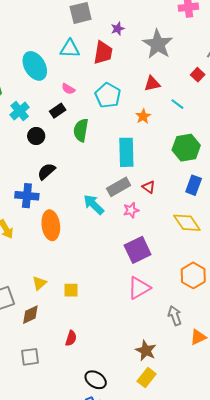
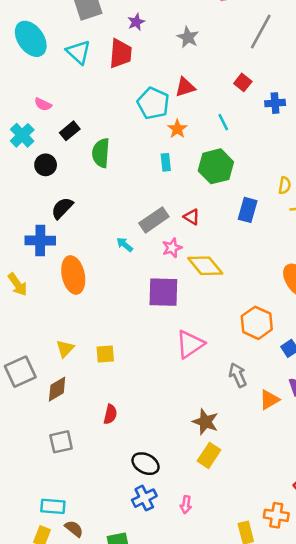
gray star: (158, 44) -> (188, 37), size x0.6
cyan triangle: (70, 49) -> (78, 52), turned 45
cyan ellipse: (35, 66) -> (31, 39), moved
red square: (198, 75) -> (243, 82), moved
pink semicircle: (68, 89) -> (43, 104), moved
cyan pentagon: (108, 95) -> (153, 103), moved
cyan line: (177, 104) -> (223, 122), moved, turned 32
green hexagon: (186, 148) -> (216, 166), moved
cyan rectangle: (126, 152) -> (166, 162), moved, size x0.5
cyan arrow: (94, 205) -> (125, 245), size x0.6
yellow diamond: (187, 223) -> (205, 266), moved
purple square: (138, 250) -> (163, 292), moved, turned 32

